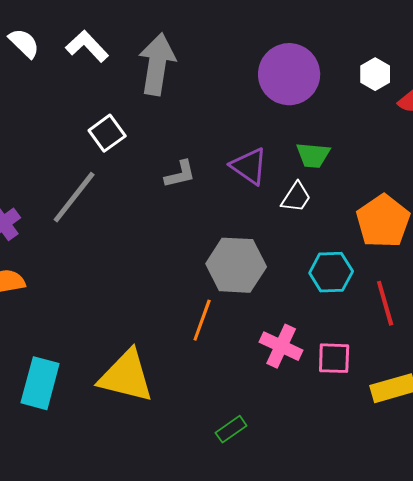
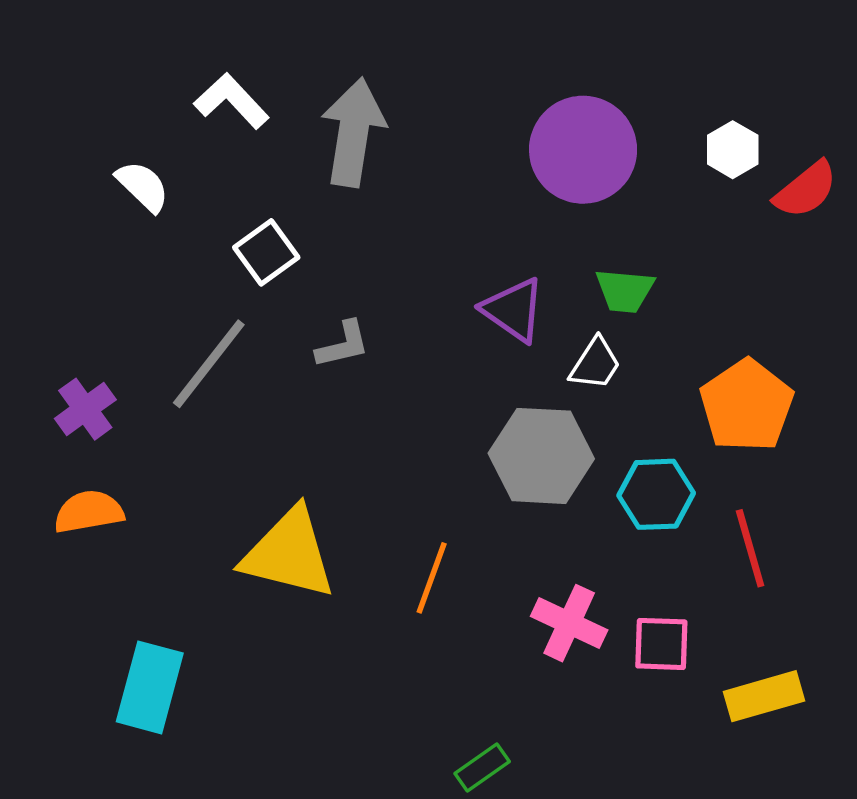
white semicircle: (24, 43) -> (143, 186), moved
gray L-shape: (180, 174) -> (343, 345), moved
gray hexagon: (236, 265) -> (541, 456), moved
yellow triangle: (126, 376) -> (289, 553), moved

